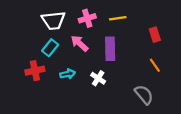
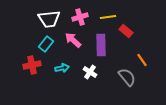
red rectangle: (155, 35) -> (126, 31), moved, turned -32
gray semicircle: (144, 95) -> (127, 77), moved

